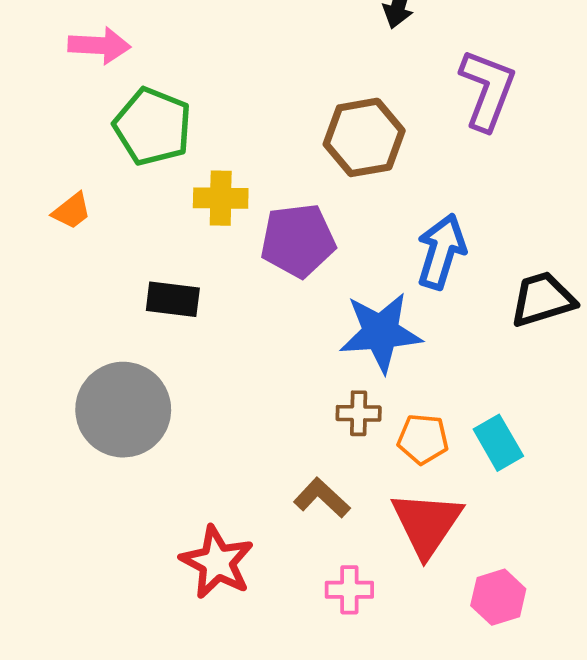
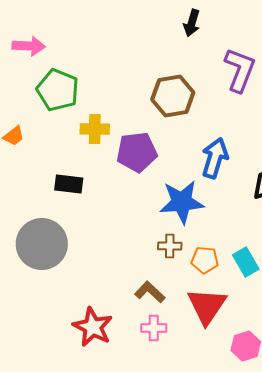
pink cross: (349, 590) -> (154, 328), moved

